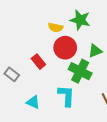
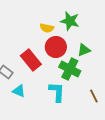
red rectangle: (38, 62) -> (31, 60), size x1.5
cyan triangle: (33, 102) -> (19, 91), moved

